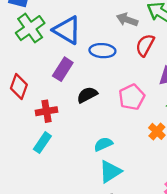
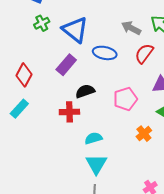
green cross: (30, 28) -> (42, 23), size x0.6
red cross: (46, 111) -> (69, 112), moved
cyan rectangle: (42, 143) -> (19, 109), moved
cyan triangle: (110, 172) -> (96, 164), turned -35

